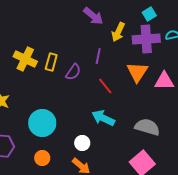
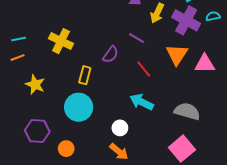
purple cross: (146, 39) -> (186, 20), turned 32
purple line: (98, 56) -> (136, 38), turned -70
yellow rectangle: (51, 62) -> (85, 75), moved
orange circle: (42, 158) -> (66, 149), moved

